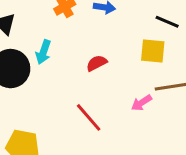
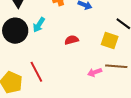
red line: (89, 117) -> (36, 72), moved

